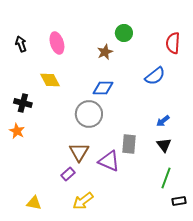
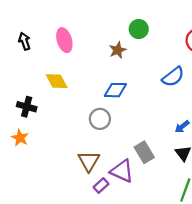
gray circle: (89, 114) -> (100, 119), size x0.7
gray rectangle: (129, 144) -> (144, 152), turned -36
purple rectangle: (68, 174) -> (101, 186), moved

